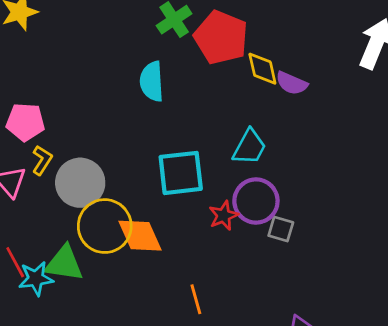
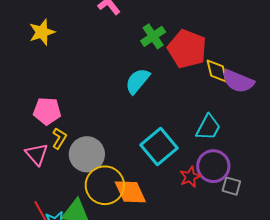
cyan semicircle: (152, 81) -> (138, 81), turned 44
purple semicircle: (292, 83) -> (238, 81), size x1.4
cyan square: (181, 173) -> (159, 147), turned -33

